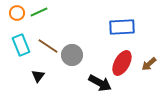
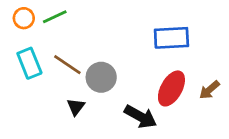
black triangle: (38, 76) -> (76, 107), moved

